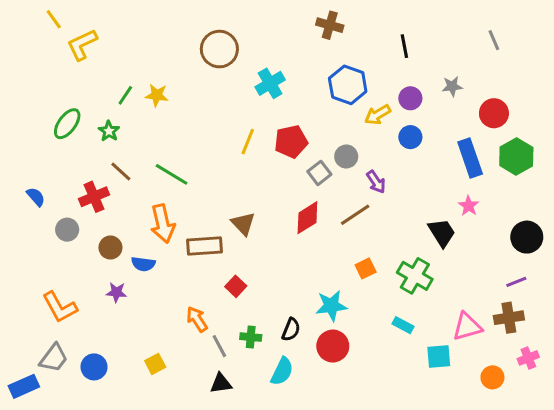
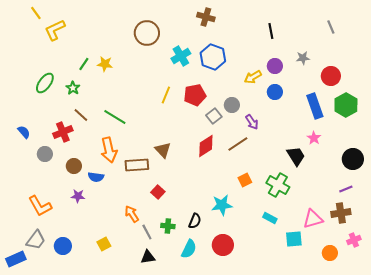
brown cross: (330, 25) -> (206, 17), moved
blue hexagon: (348, 85) -> (213, 57), moved
red circle: (333, 346) -> (223, 245), moved

